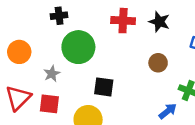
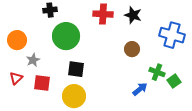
gray star: (52, 74) -> (33, 60), moved
black square: (104, 87) -> (76, 69), moved
red triangle: (18, 98) -> (16, 78), size x0.6

